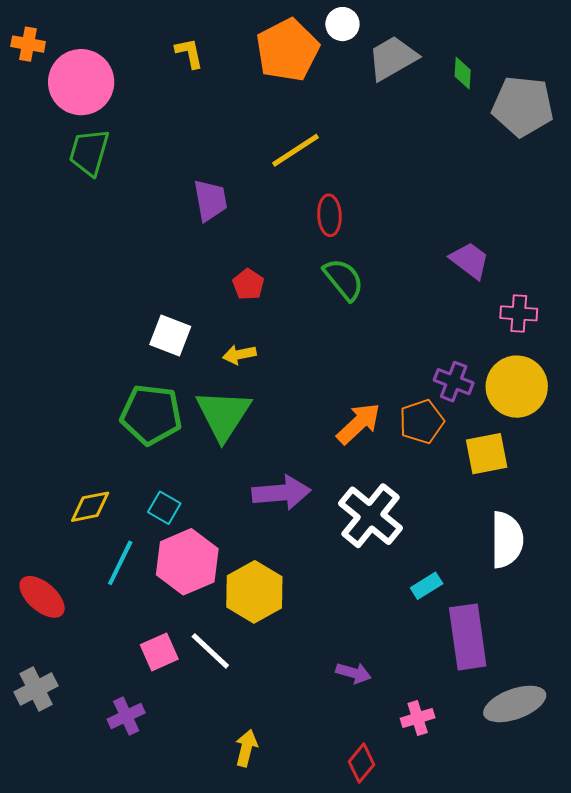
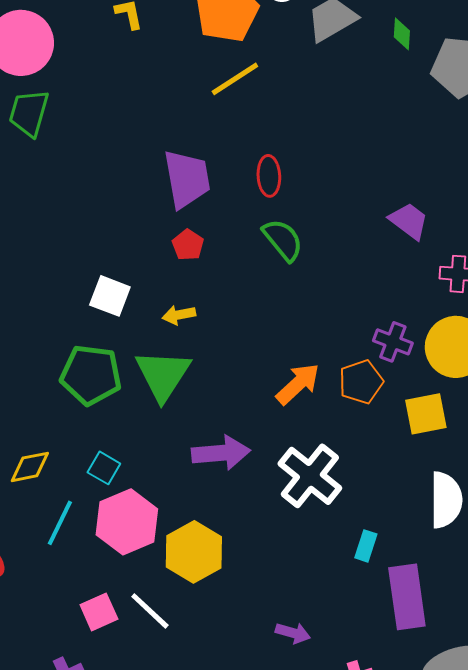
yellow line: (295, 150) -> (235, 79), moved
purple trapezoid: (210, 200) -> (187, 179), moved, size x1.4
cyan rectangle: (427, 586) -> (366, 546), turned -40

